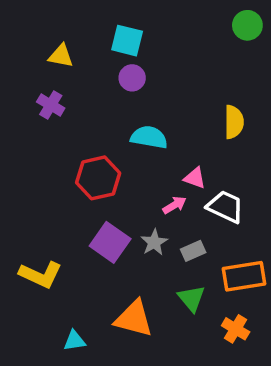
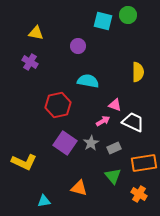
green circle: (247, 25) -> (128, 15), moved
cyan square: (127, 41) -> (103, 21), moved
orange triangle: (134, 319) -> (79, 188), size x0.7

